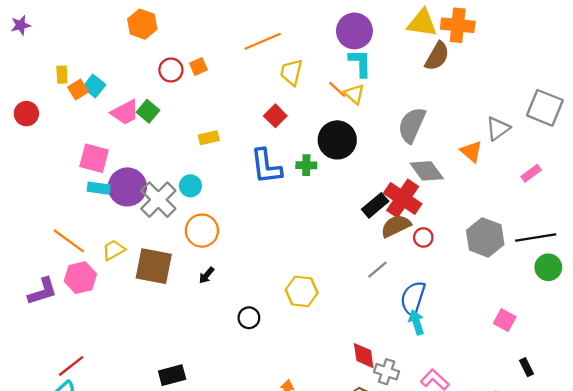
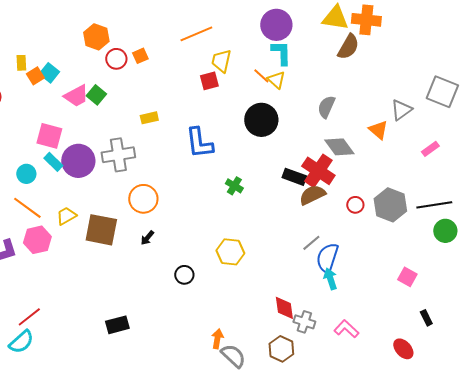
orange hexagon: (142, 24) -> (96, 37), moved
red square: (275, 116) -> (209, 81), moved, turned 30
gray semicircle: (412, 125) -> (326, 107), size x0.7
green cross: (306, 165) -> (234, 186), moved, turned 30
cyan circle: (190, 186) -> (26, 174), moved
cyan rectangle: (99, 188) -> (53, 162), turned 36
gray cross: (158, 200) -> (118, 155), moved, turned 36
black rectangle: (375, 205) -> (294, 177), turned 60
red circle: (423, 237) -> (355, 205), moved
gray line: (377, 270) -> (311, 243), moved

